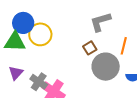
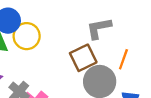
brown square: (90, 48) -> (83, 58), size x1.6

